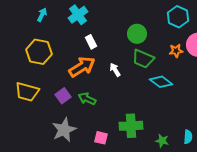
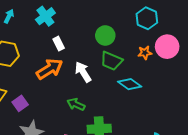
white arrow: (115, 70) -> (83, 72), size x1.5
purple square: (63, 96) -> (20, 103), moved
green arrow: (87, 99) -> (76, 104), moved

